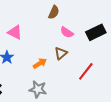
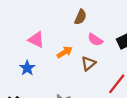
orange arrow: (40, 63) -> (65, 52), moved

